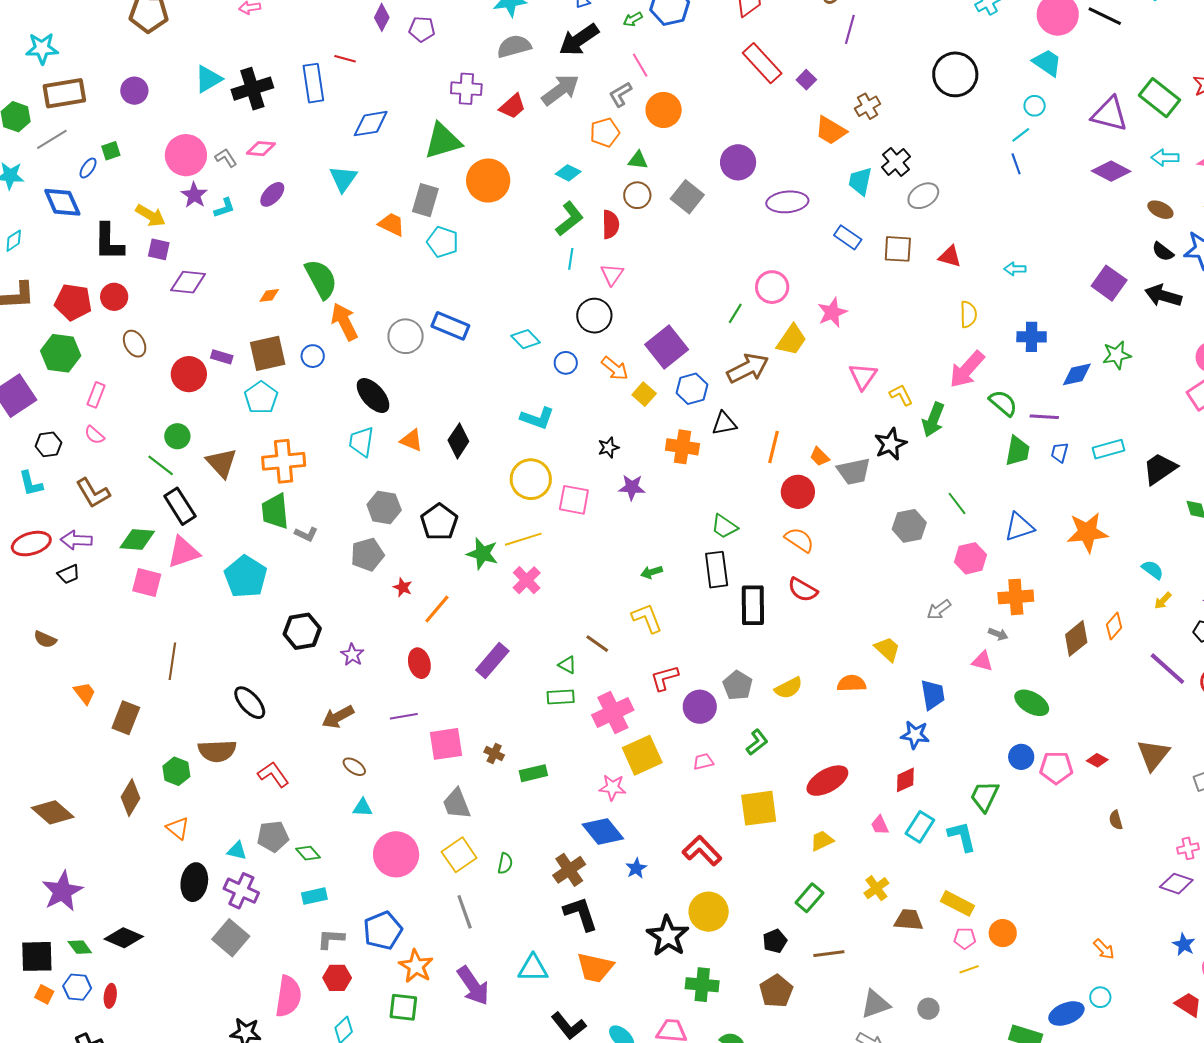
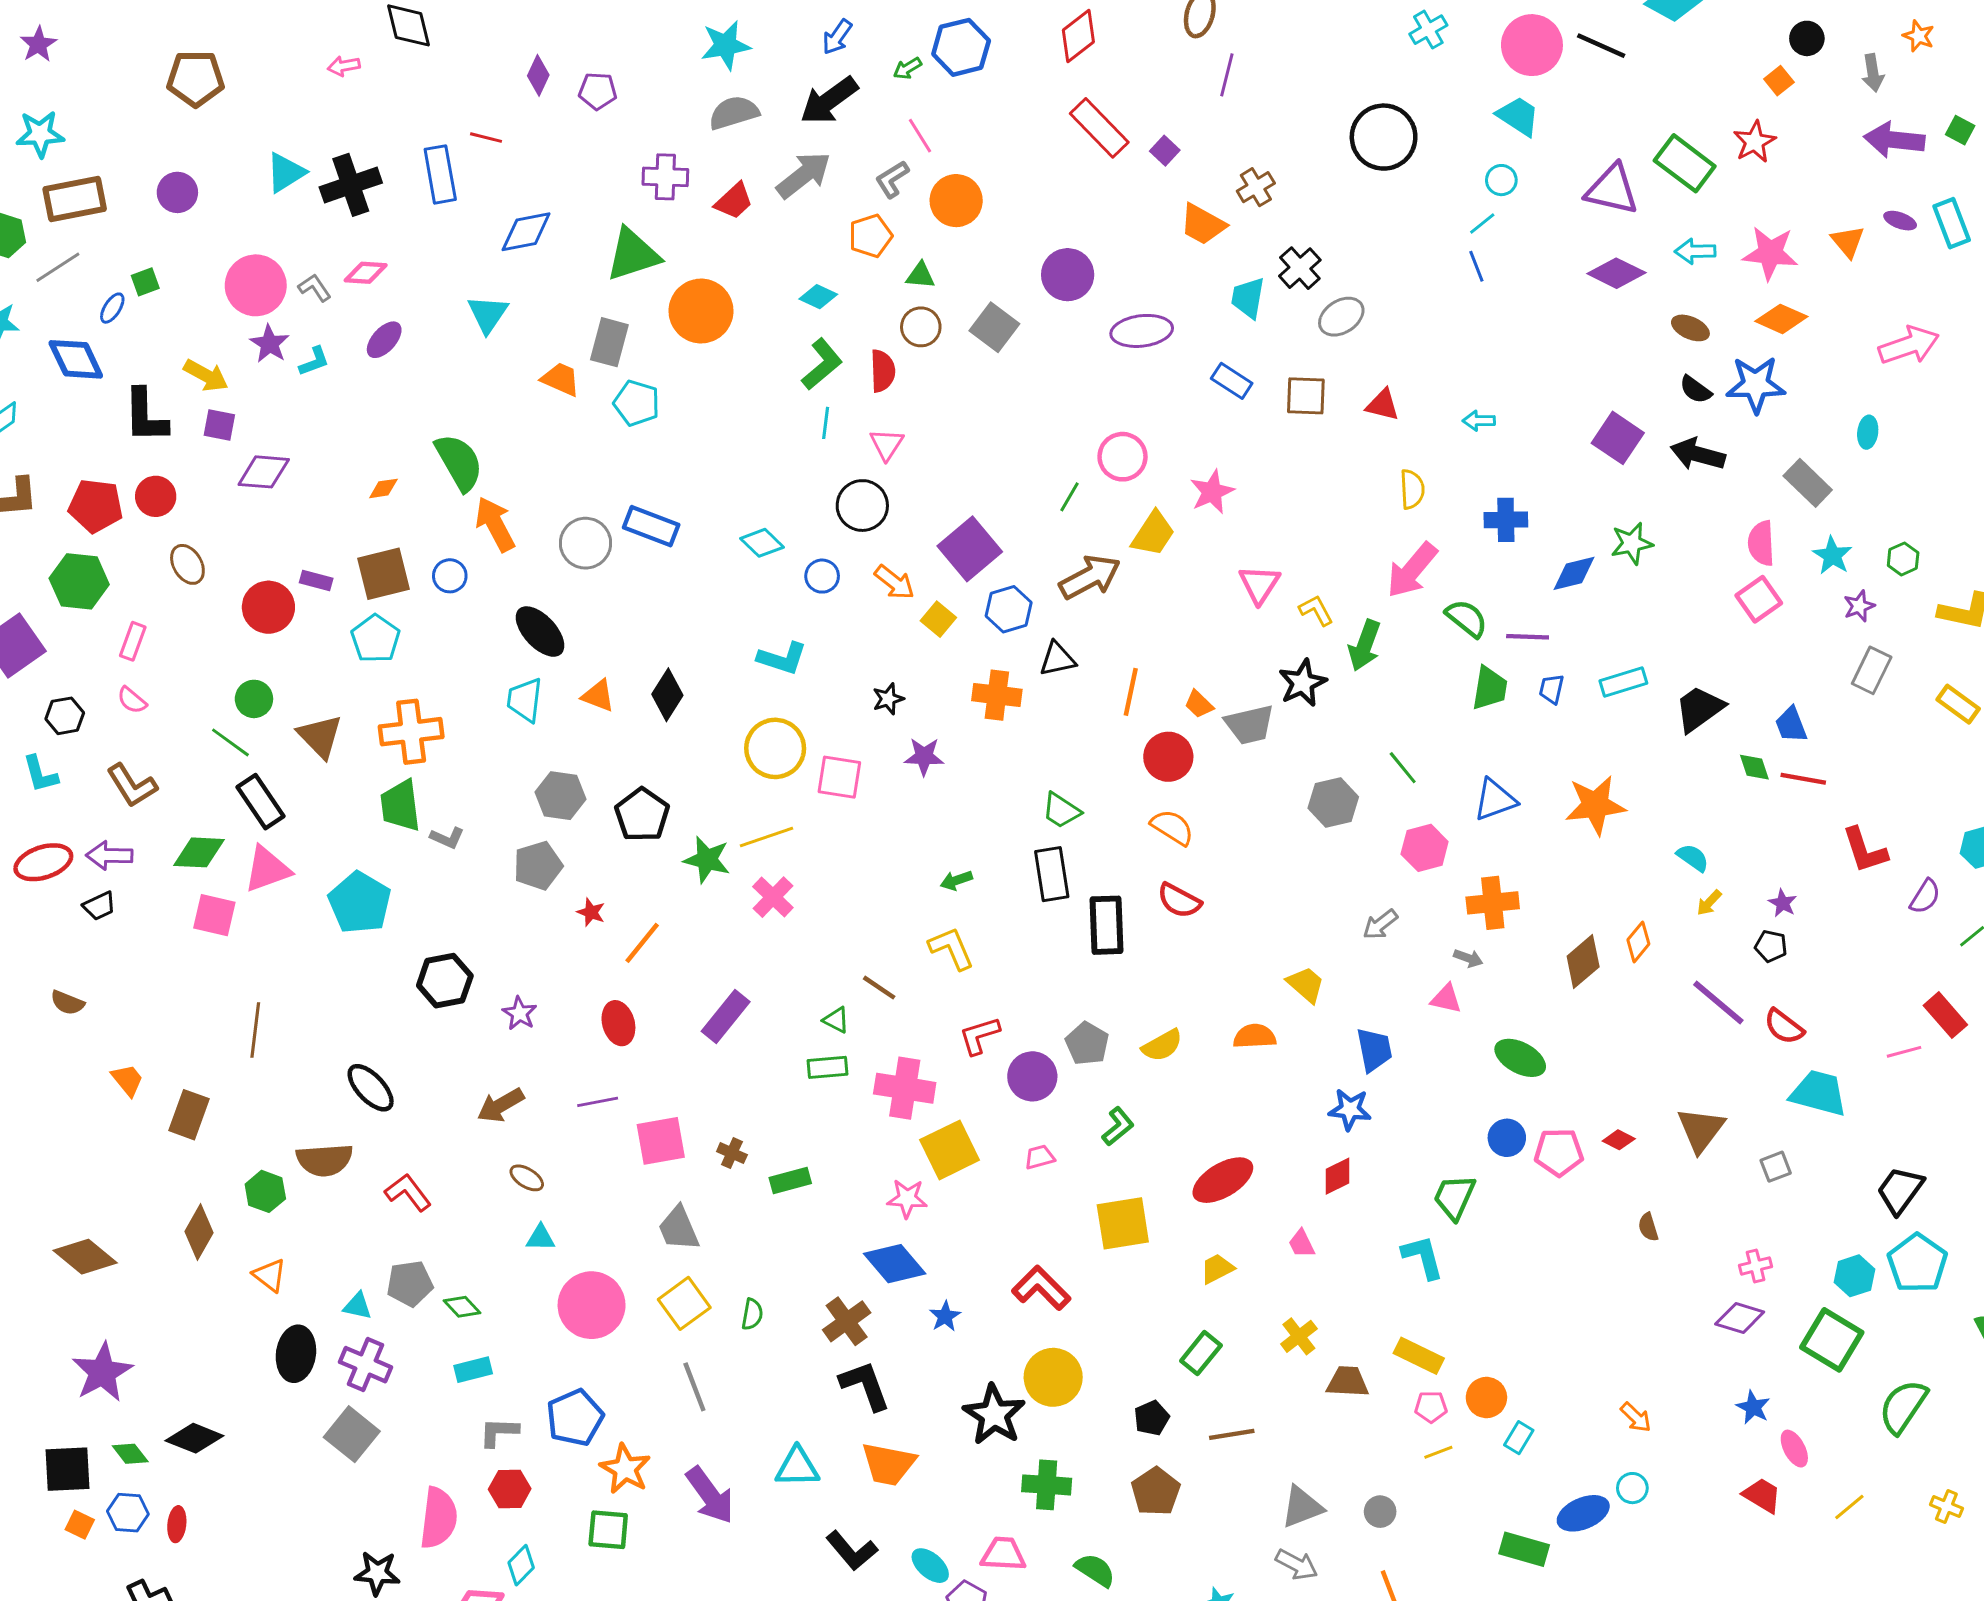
pink cross: (613, 712) -> (905, 1088), turned 36
cyan rectangle: (920, 827) -> (1519, 1438), moved, size x0.7

